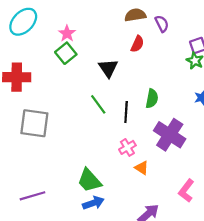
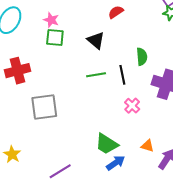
red semicircle: (137, 44) -> (116, 12), turned -133
green square: (66, 53) -> (55, 38), turned -30
green line: (98, 104) -> (96, 75), turned -48
orange triangle: (142, 168) -> (147, 146), moved

